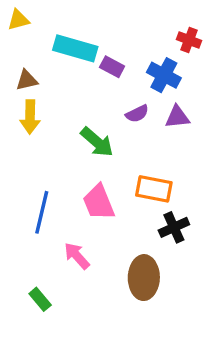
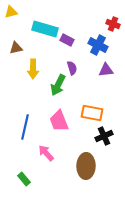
purple semicircle: (137, 114) -> (72, 68), moved, turned -80
yellow arrow: (30, 117) -> (33, 69), moved
green arrow: (97, 142) -> (58, 85), turned 75

